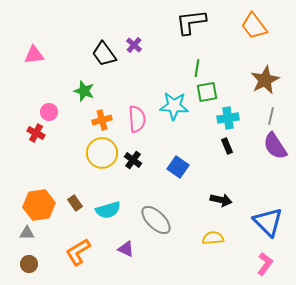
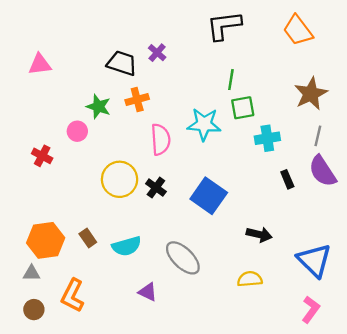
black trapezoid: (104, 54) -> (122, 63), turned 144
pink circle: (49, 112) -> (77, 131), moved
orange cross: (102, 120) -> (137, 100), moved
black rectangle: (227, 146) -> (287, 179), moved
blue square: (178, 167) -> (209, 196), size x1.4
orange L-shape: (78, 252) -> (73, 295), moved, turned -32

